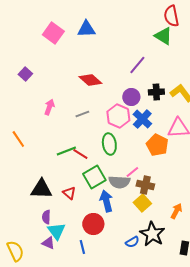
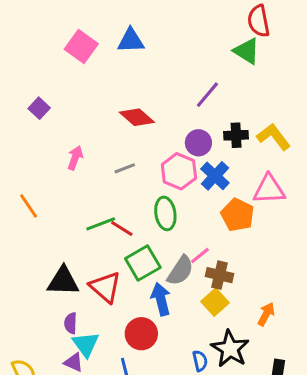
gray semicircle: (119, 182) -> (180, 271), turned -60
red triangle: (69, 193) -> (105, 287), size x1.6
blue semicircle: (132, 242) -> (200, 361), turned -72

